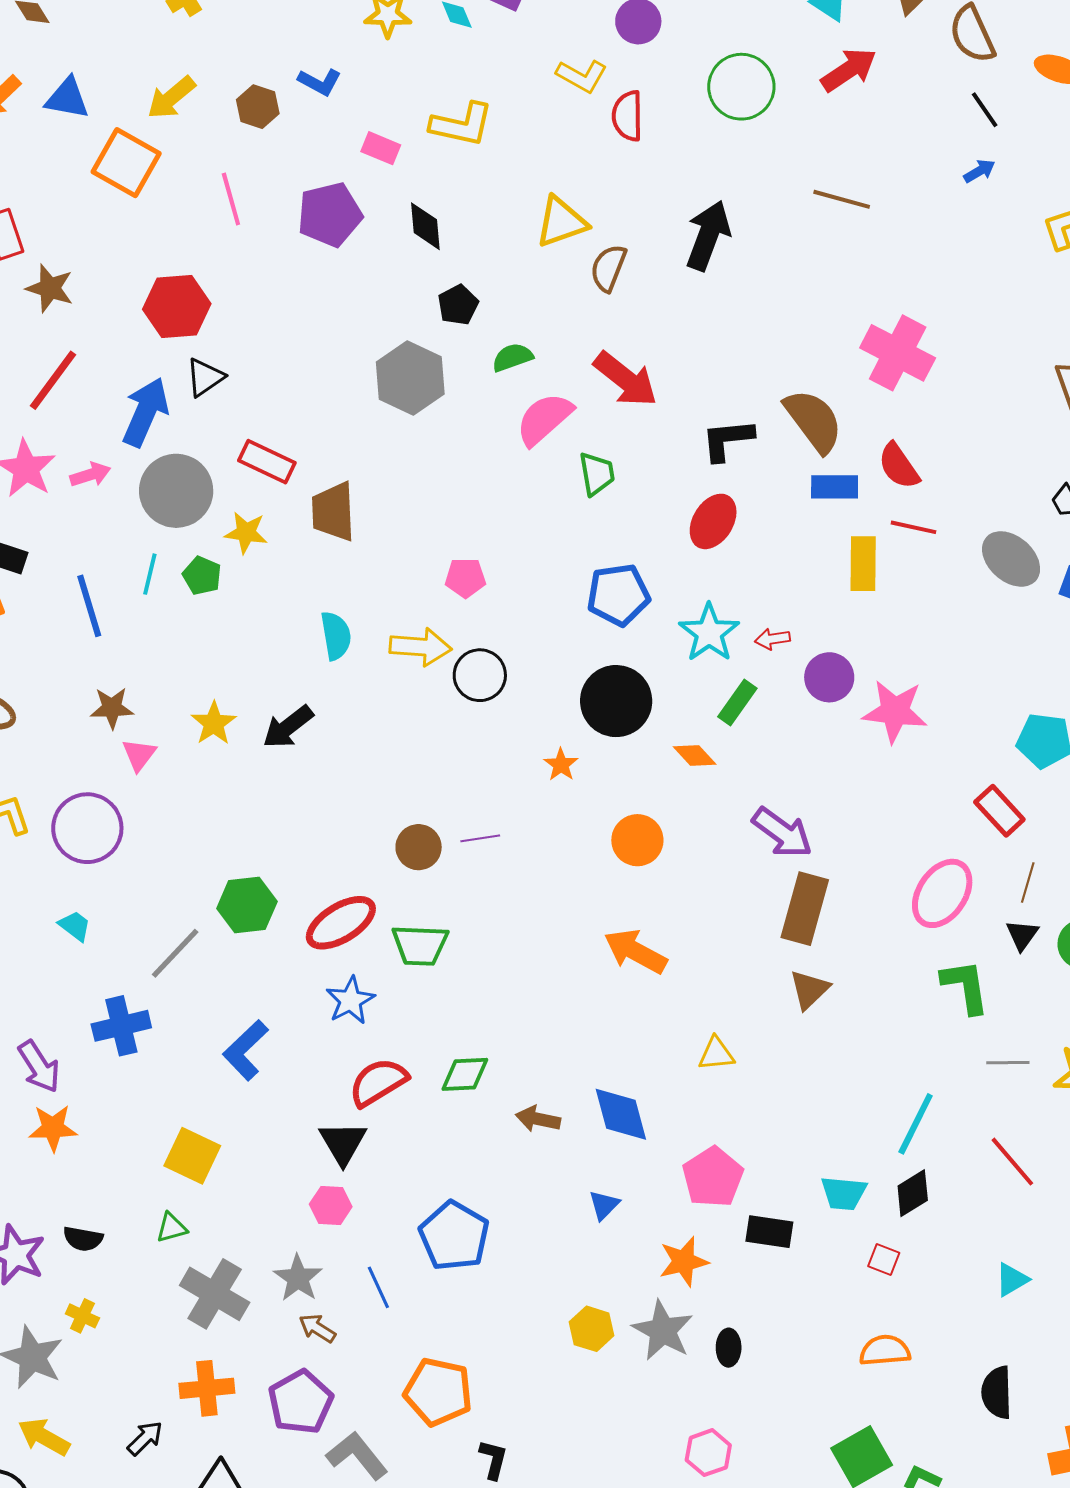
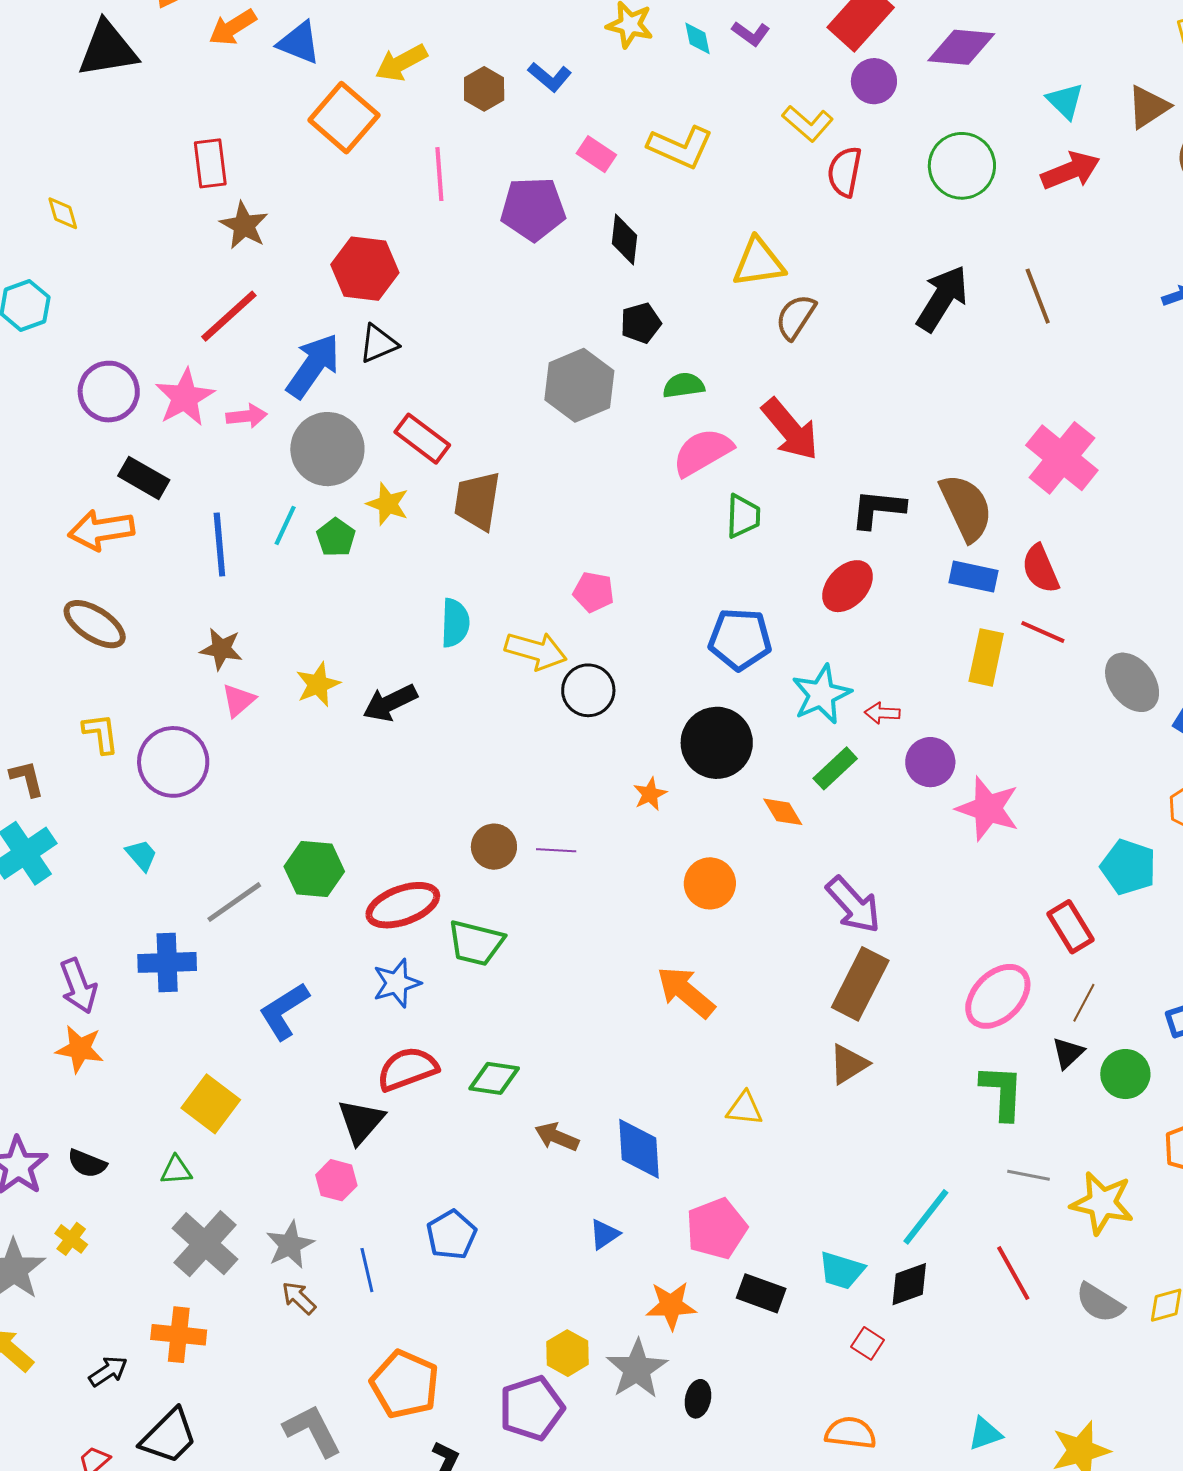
brown line: (842, 199) -> (1038, 296), turned 42
black arrow: (708, 235) -> (942, 298), moved
blue pentagon: (454, 1236) -> (451, 1235), size x0.7
cyan triangle: (1012, 1280) -> (985, 1434), moved
purple pentagon: (301, 1402) -> (532, 1408), moved

